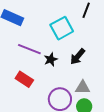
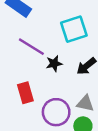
red rectangle: (24, 79) -> (25, 93), moved, turned 30

